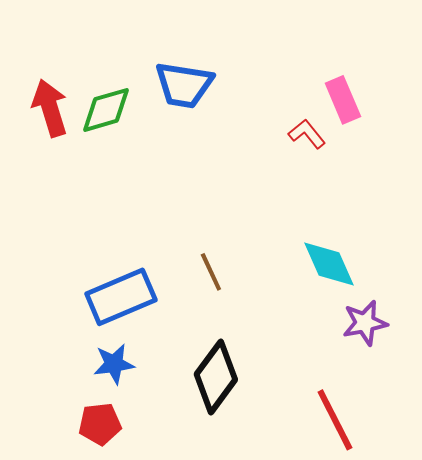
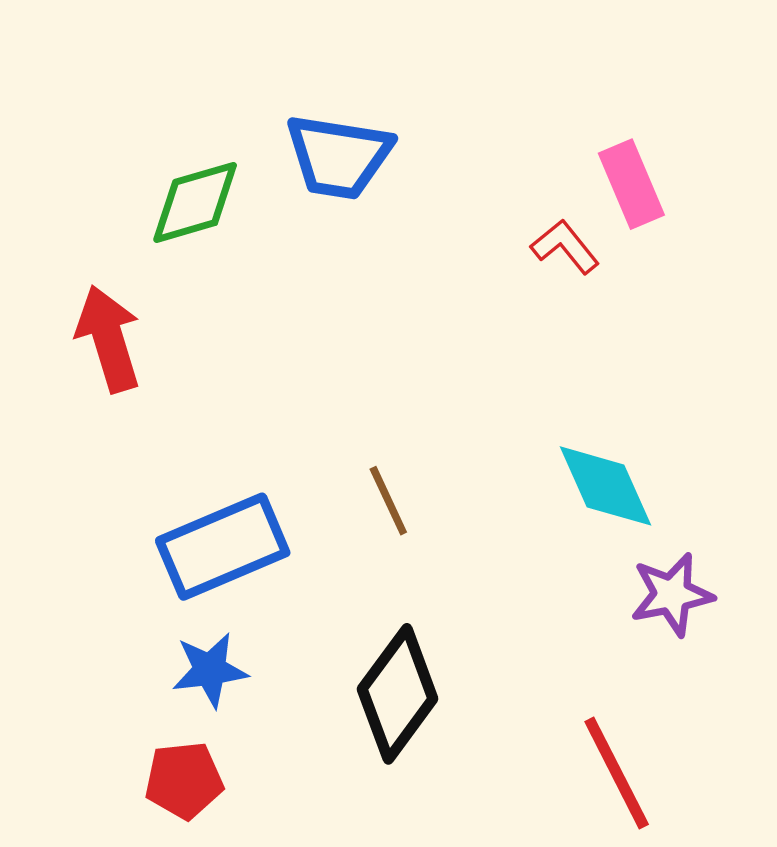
red arrow: (50, 108) -> (109, 339), moved

